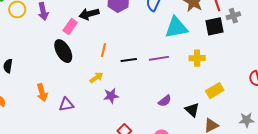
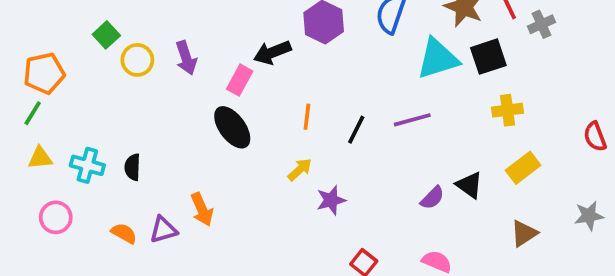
black square: (215, 26) -> (488, 57), moved
yellow cross: (197, 58) -> (508, 110), moved
black line: (129, 60) -> (356, 130), turned -49
purple triangle: (66, 104) -> (163, 230), moved
black triangle: (192, 110) -> (469, 185), moved

